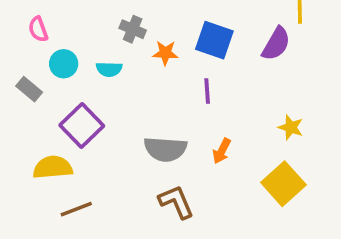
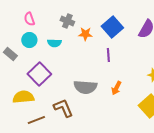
pink semicircle: (38, 29) -> (29, 19), moved
blue square: (214, 40) -> (112, 27), turned 30
brown L-shape: (176, 202) -> (63, 108), moved

